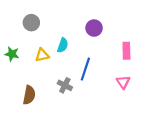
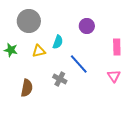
gray circle: (31, 23) -> (29, 21), size x1.5
blue line: (85, 69) -> (79, 64), turned -60

